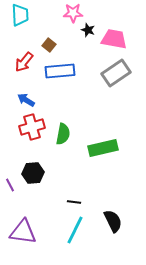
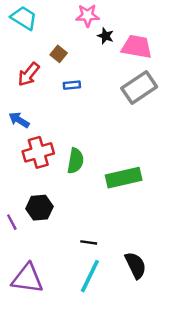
cyan trapezoid: (20, 15) -> (24, 18), turned -55
blue rectangle: (60, 71) -> (72, 85), size x0.5
blue arrow: (26, 100) -> (19, 120), moved

